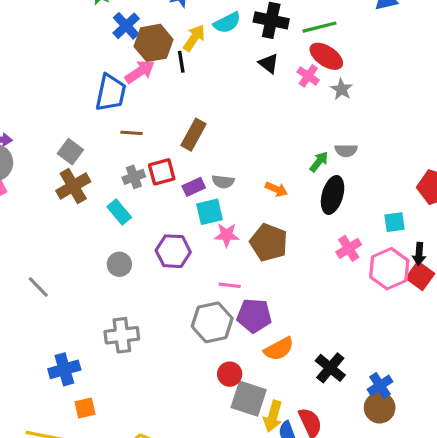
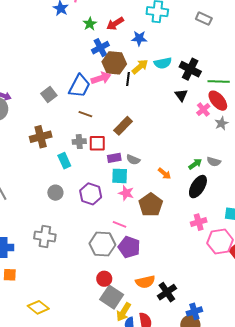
gray square: (70, 152) -> (49, 95), moved
orange semicircle: (279, 349) -> (145, 282), moved

